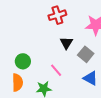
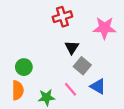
gray square: (86, 54) -> (82, 66), moved
pink line: (56, 70) -> (71, 89), moved

